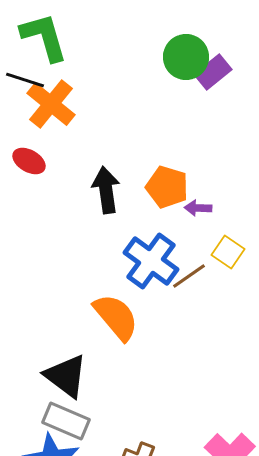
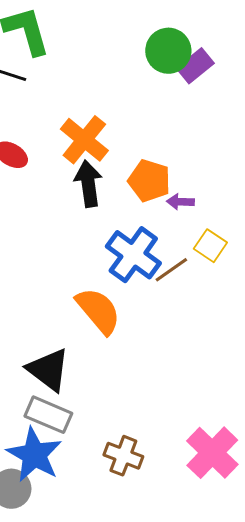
orange cross: (51, 104) -> (84, 140), moved

